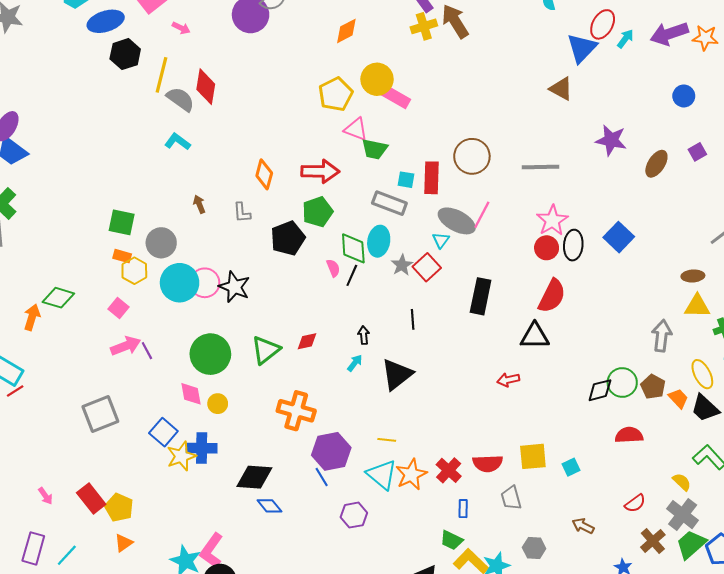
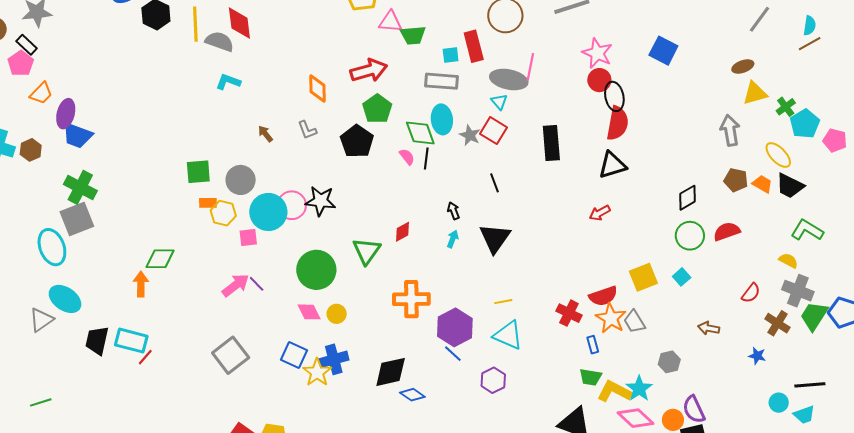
black ellipse: (573, 245) -> (614, 96), moved
pink square: (119, 308) -> (248, 237), moved, turned -30
green circle: (622, 382) -> (690, 236), moved
orange star: (411, 474) -> (611, 318), moved

